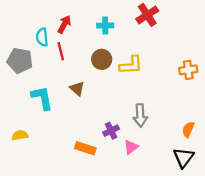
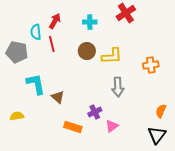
orange cross: (188, 70) -> (151, 65), moved
brown triangle: (77, 89) -> (58, 97), moved
gray arrow: (140, 115) -> (118, 87), moved

